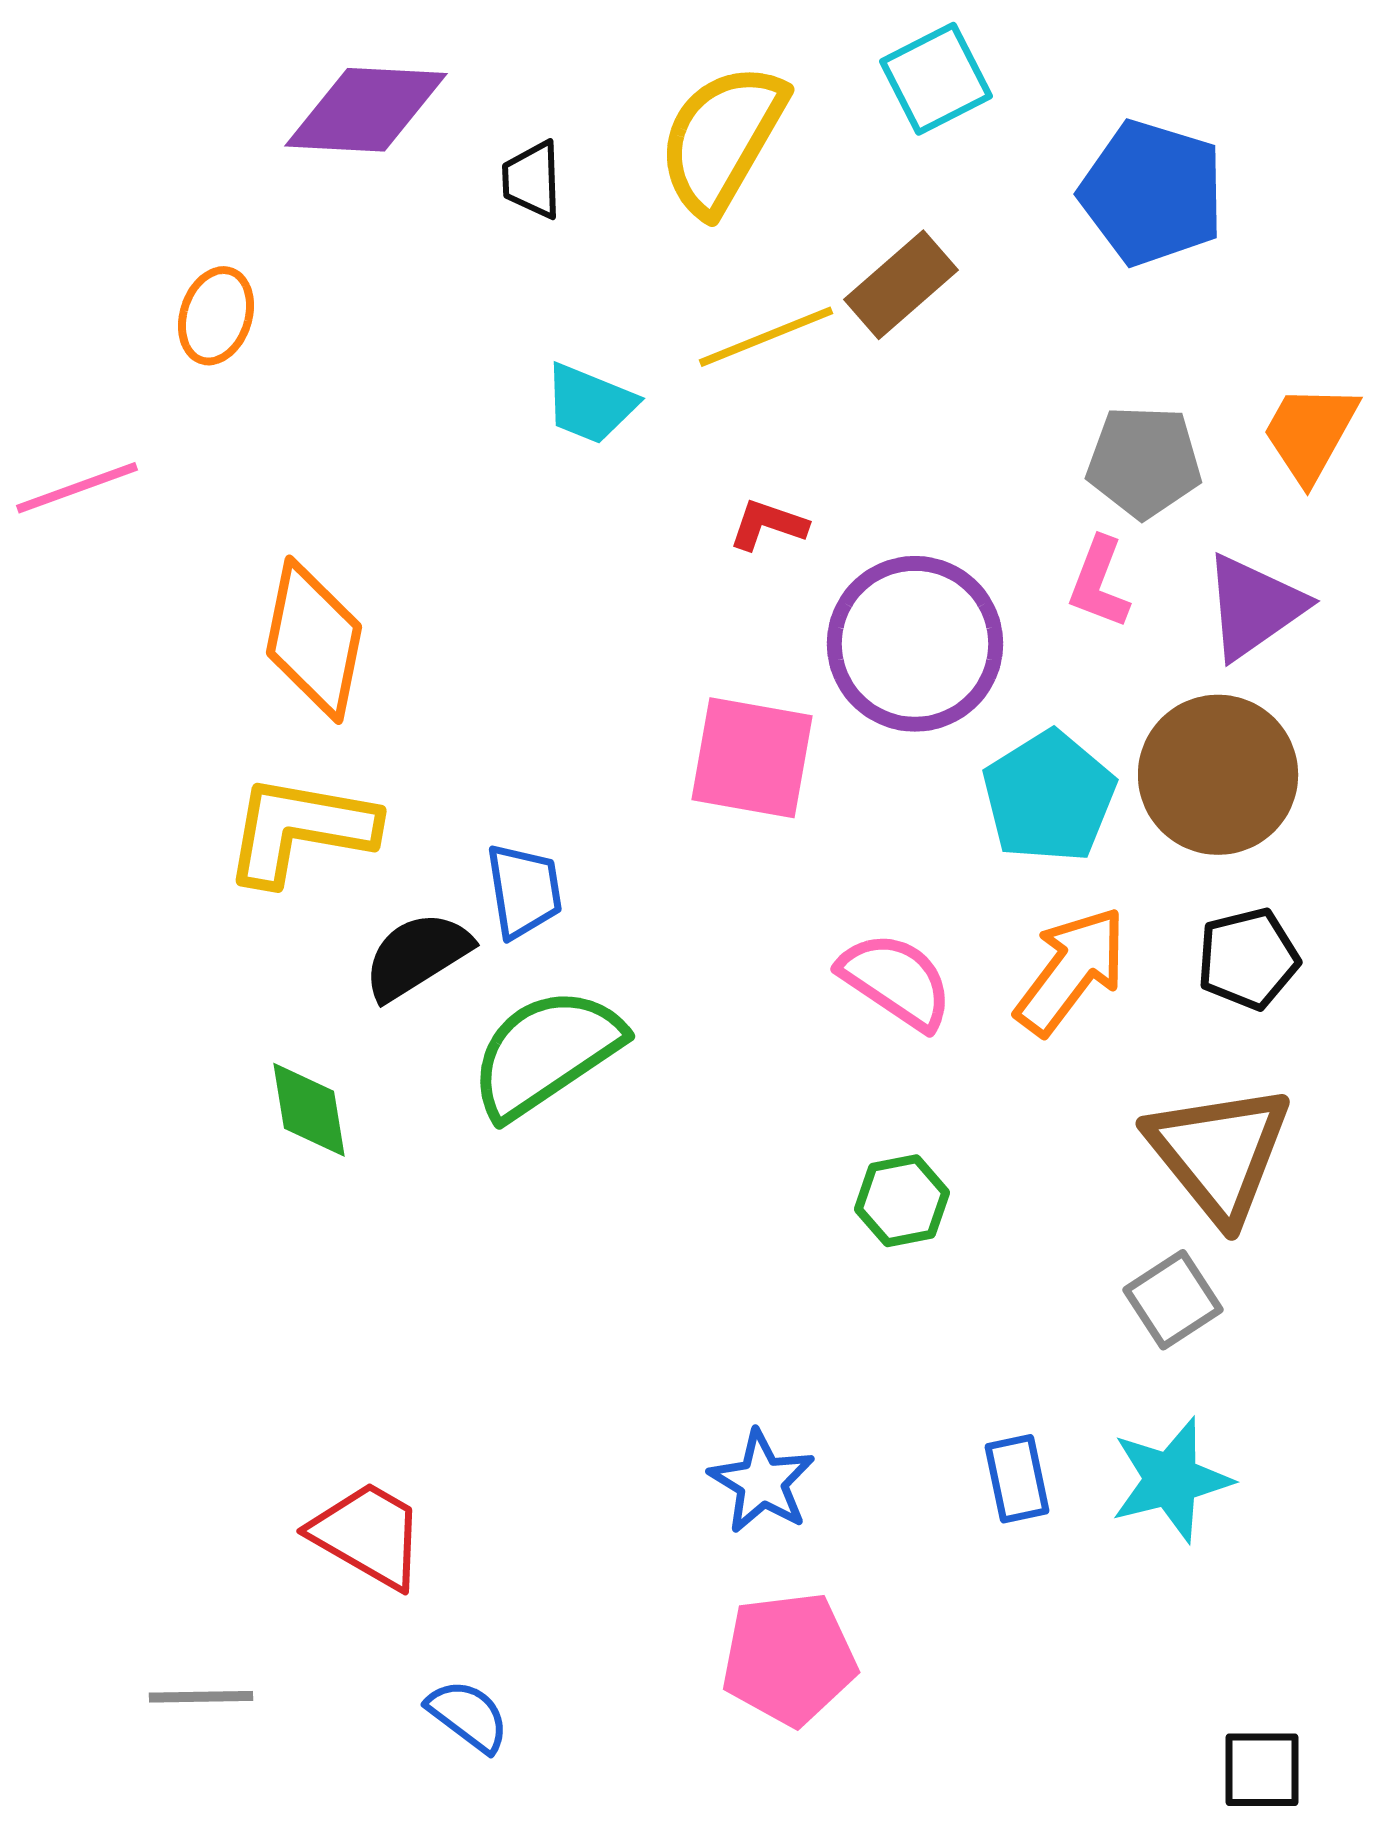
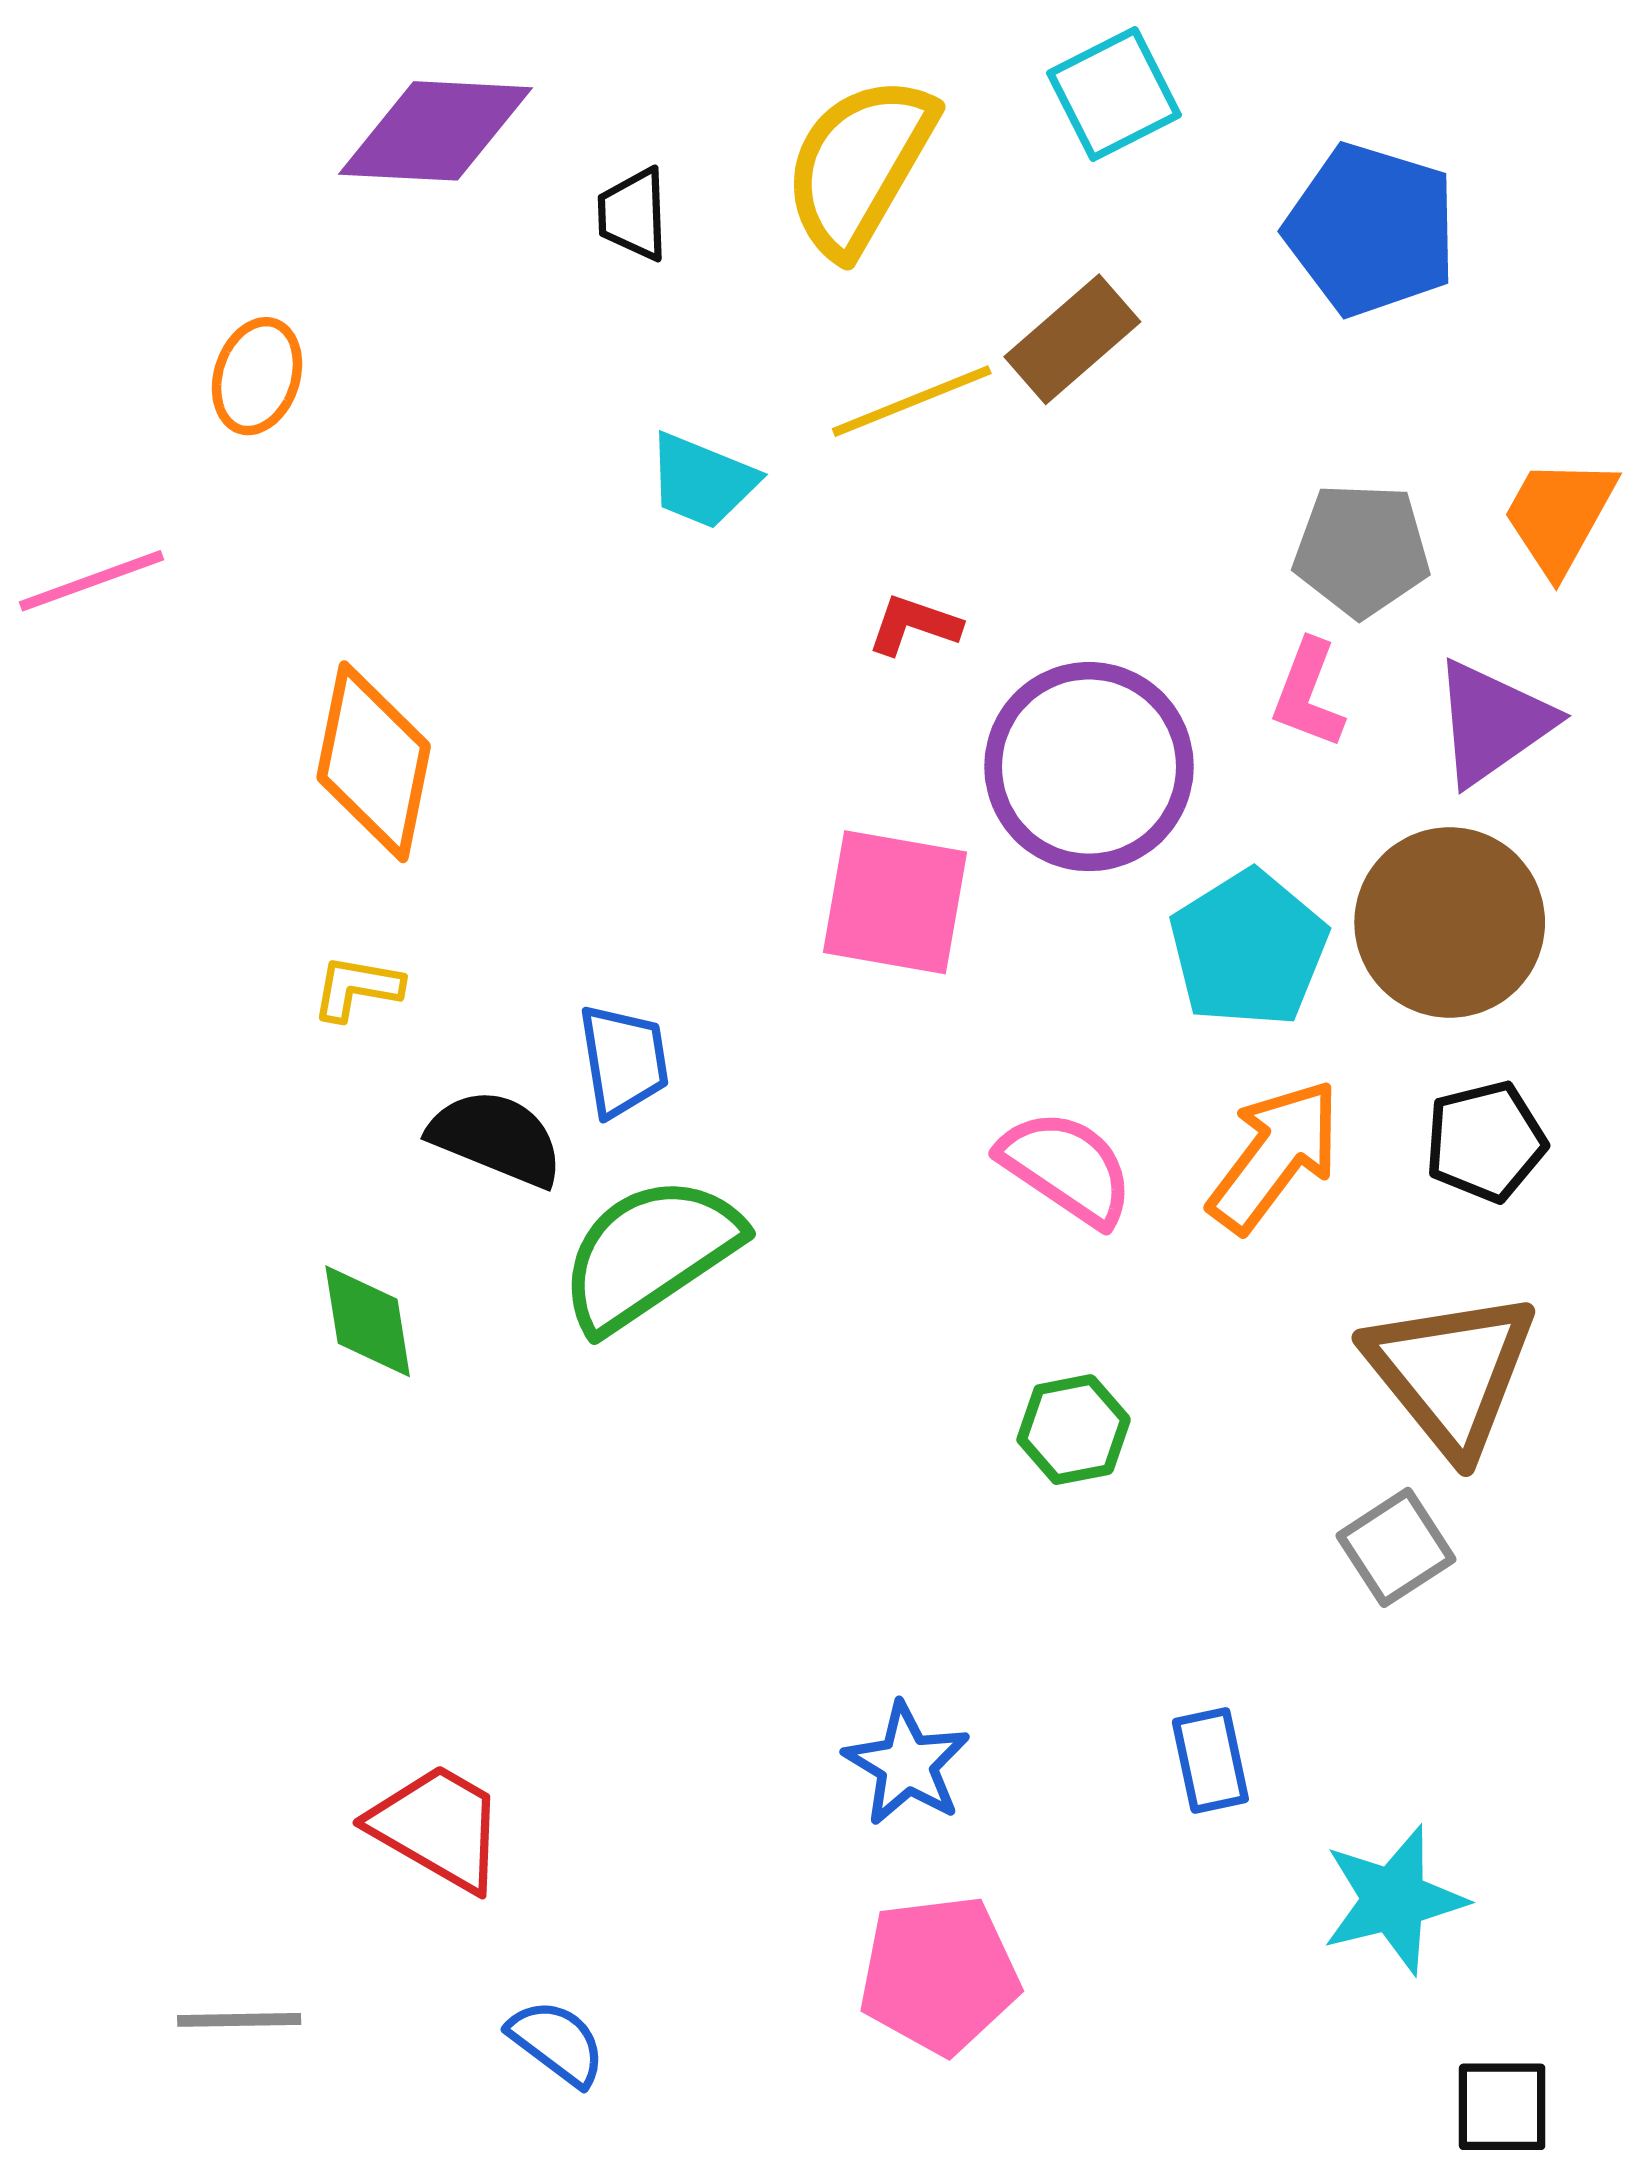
yellow L-shape: (300, 830) -> (357, 988), size x0.5
black semicircle: (417, 956) -> (496, 1138), turned 54
cyan star: (1171, 1480) -> (1394, 1900), moved

